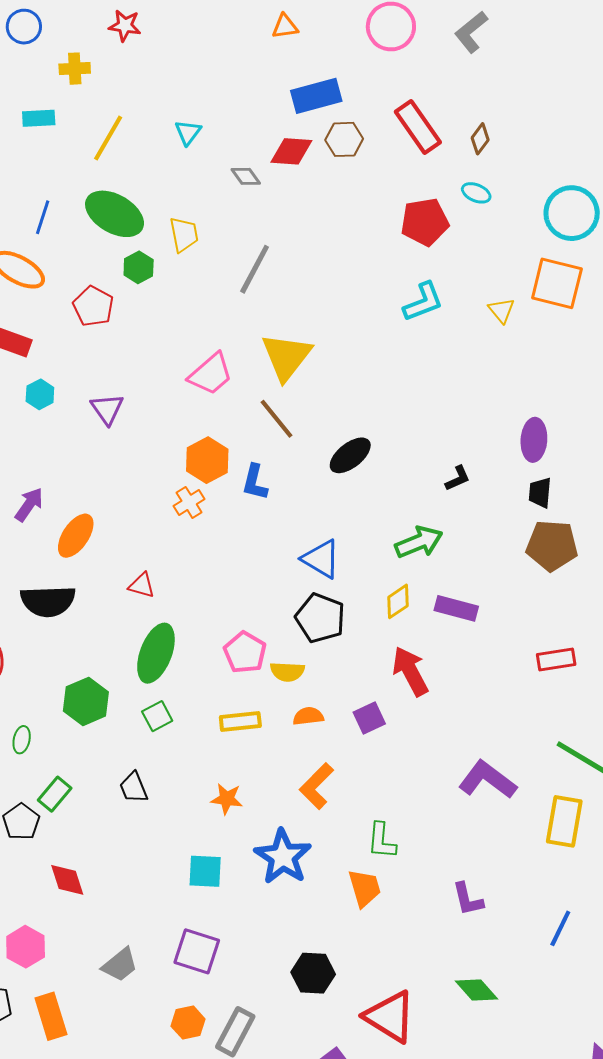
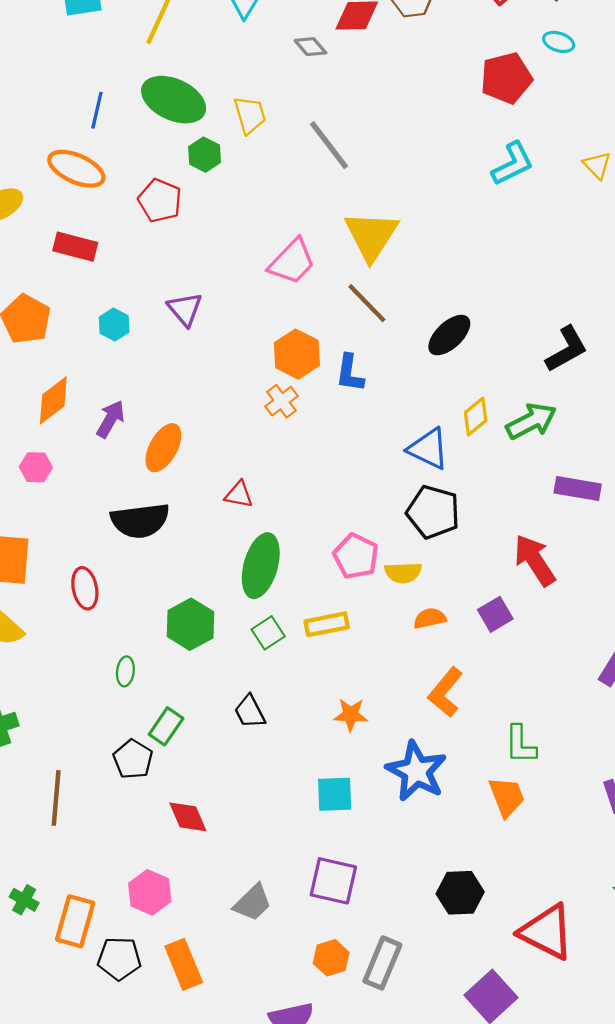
gray line: (255, 269) -> (329, 145), turned -60
cyan hexagon: (40, 394) -> (114, 325), moved
black L-shape: (458, 478) -> (567, 349), size x1.6
yellow diamond: (398, 601) -> (476, 417), moved
yellow rectangle: (240, 722) -> (327, 624), moved

